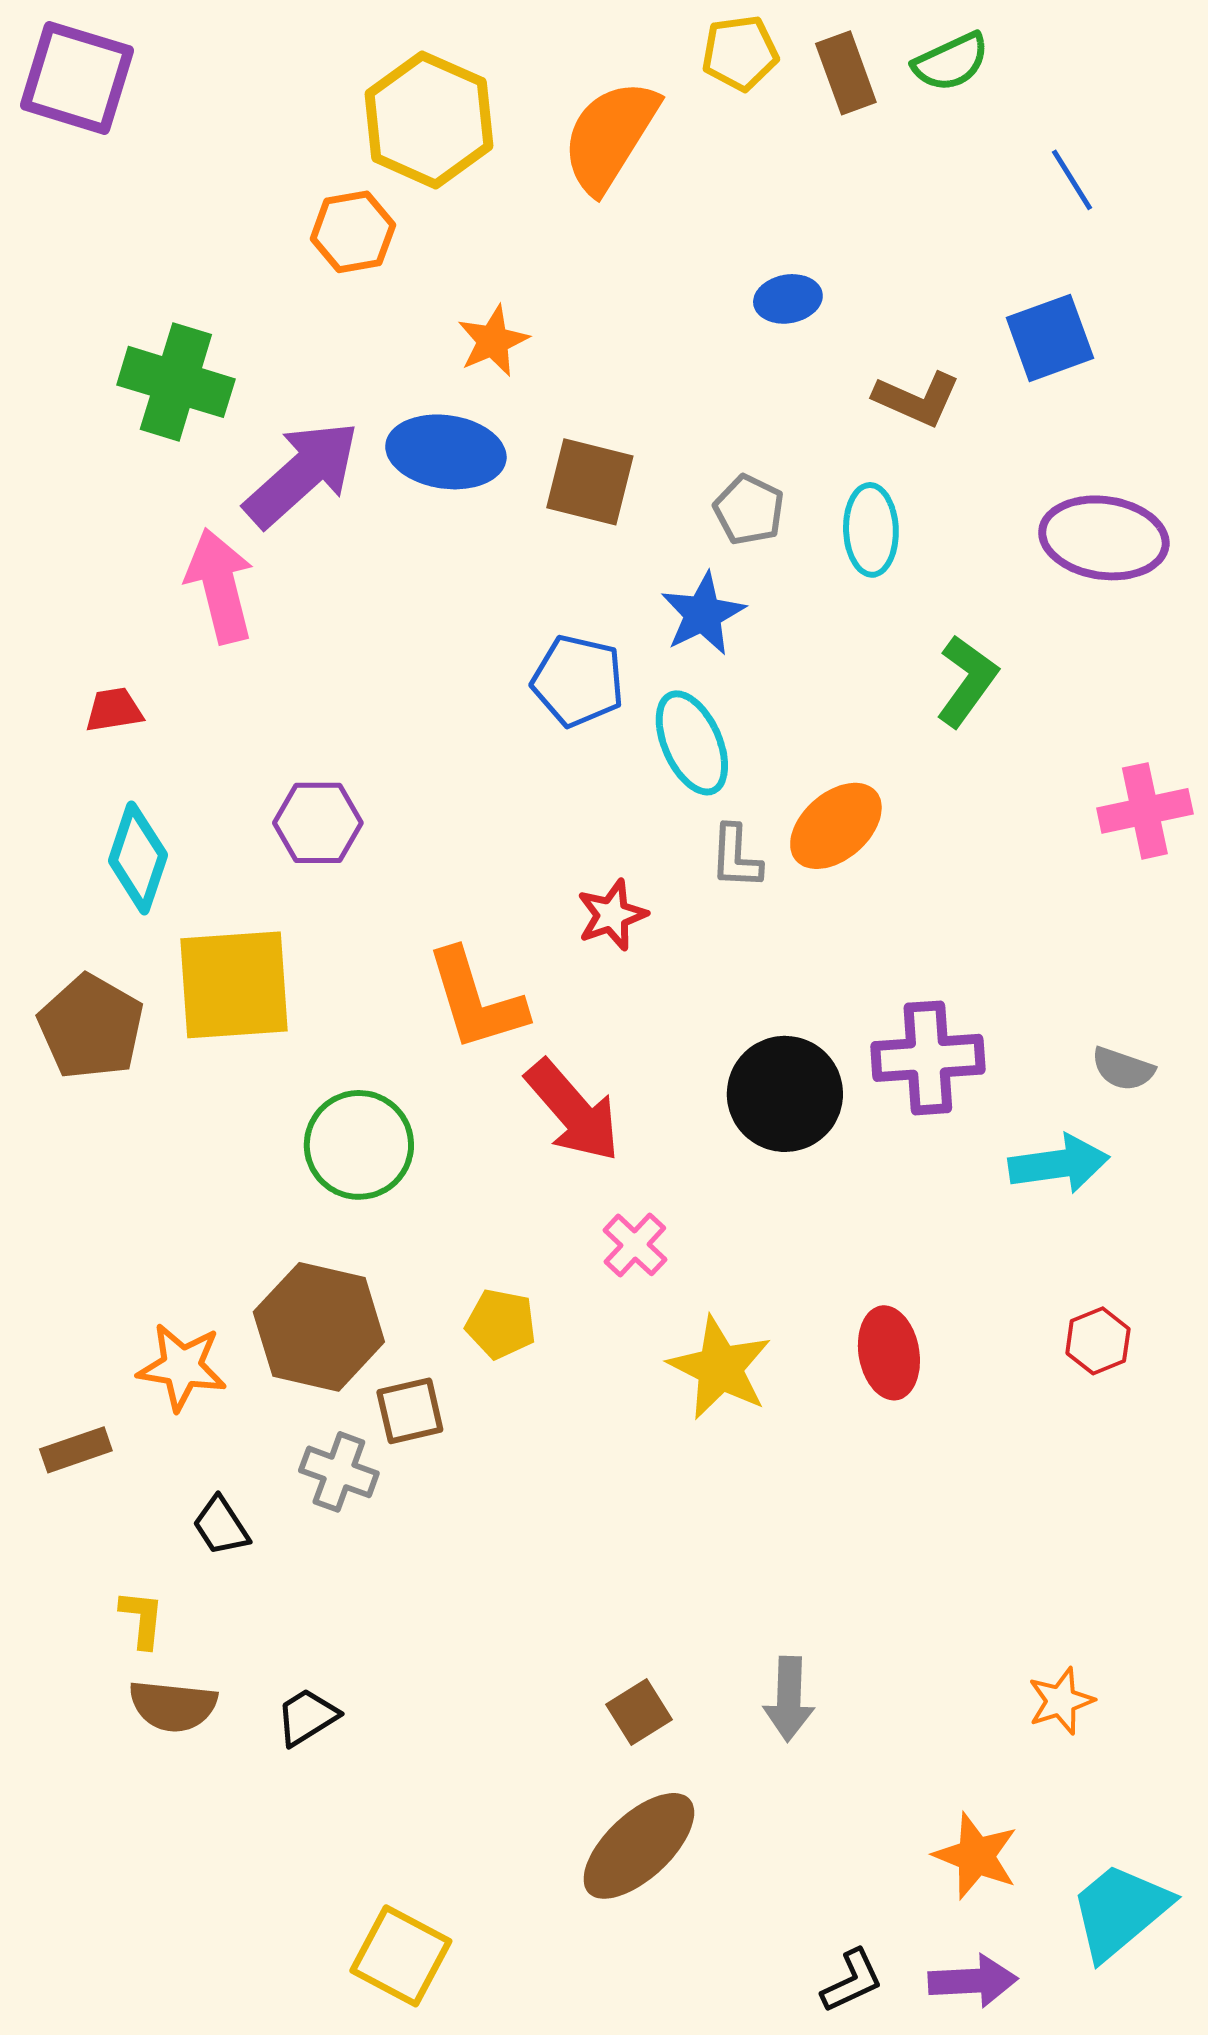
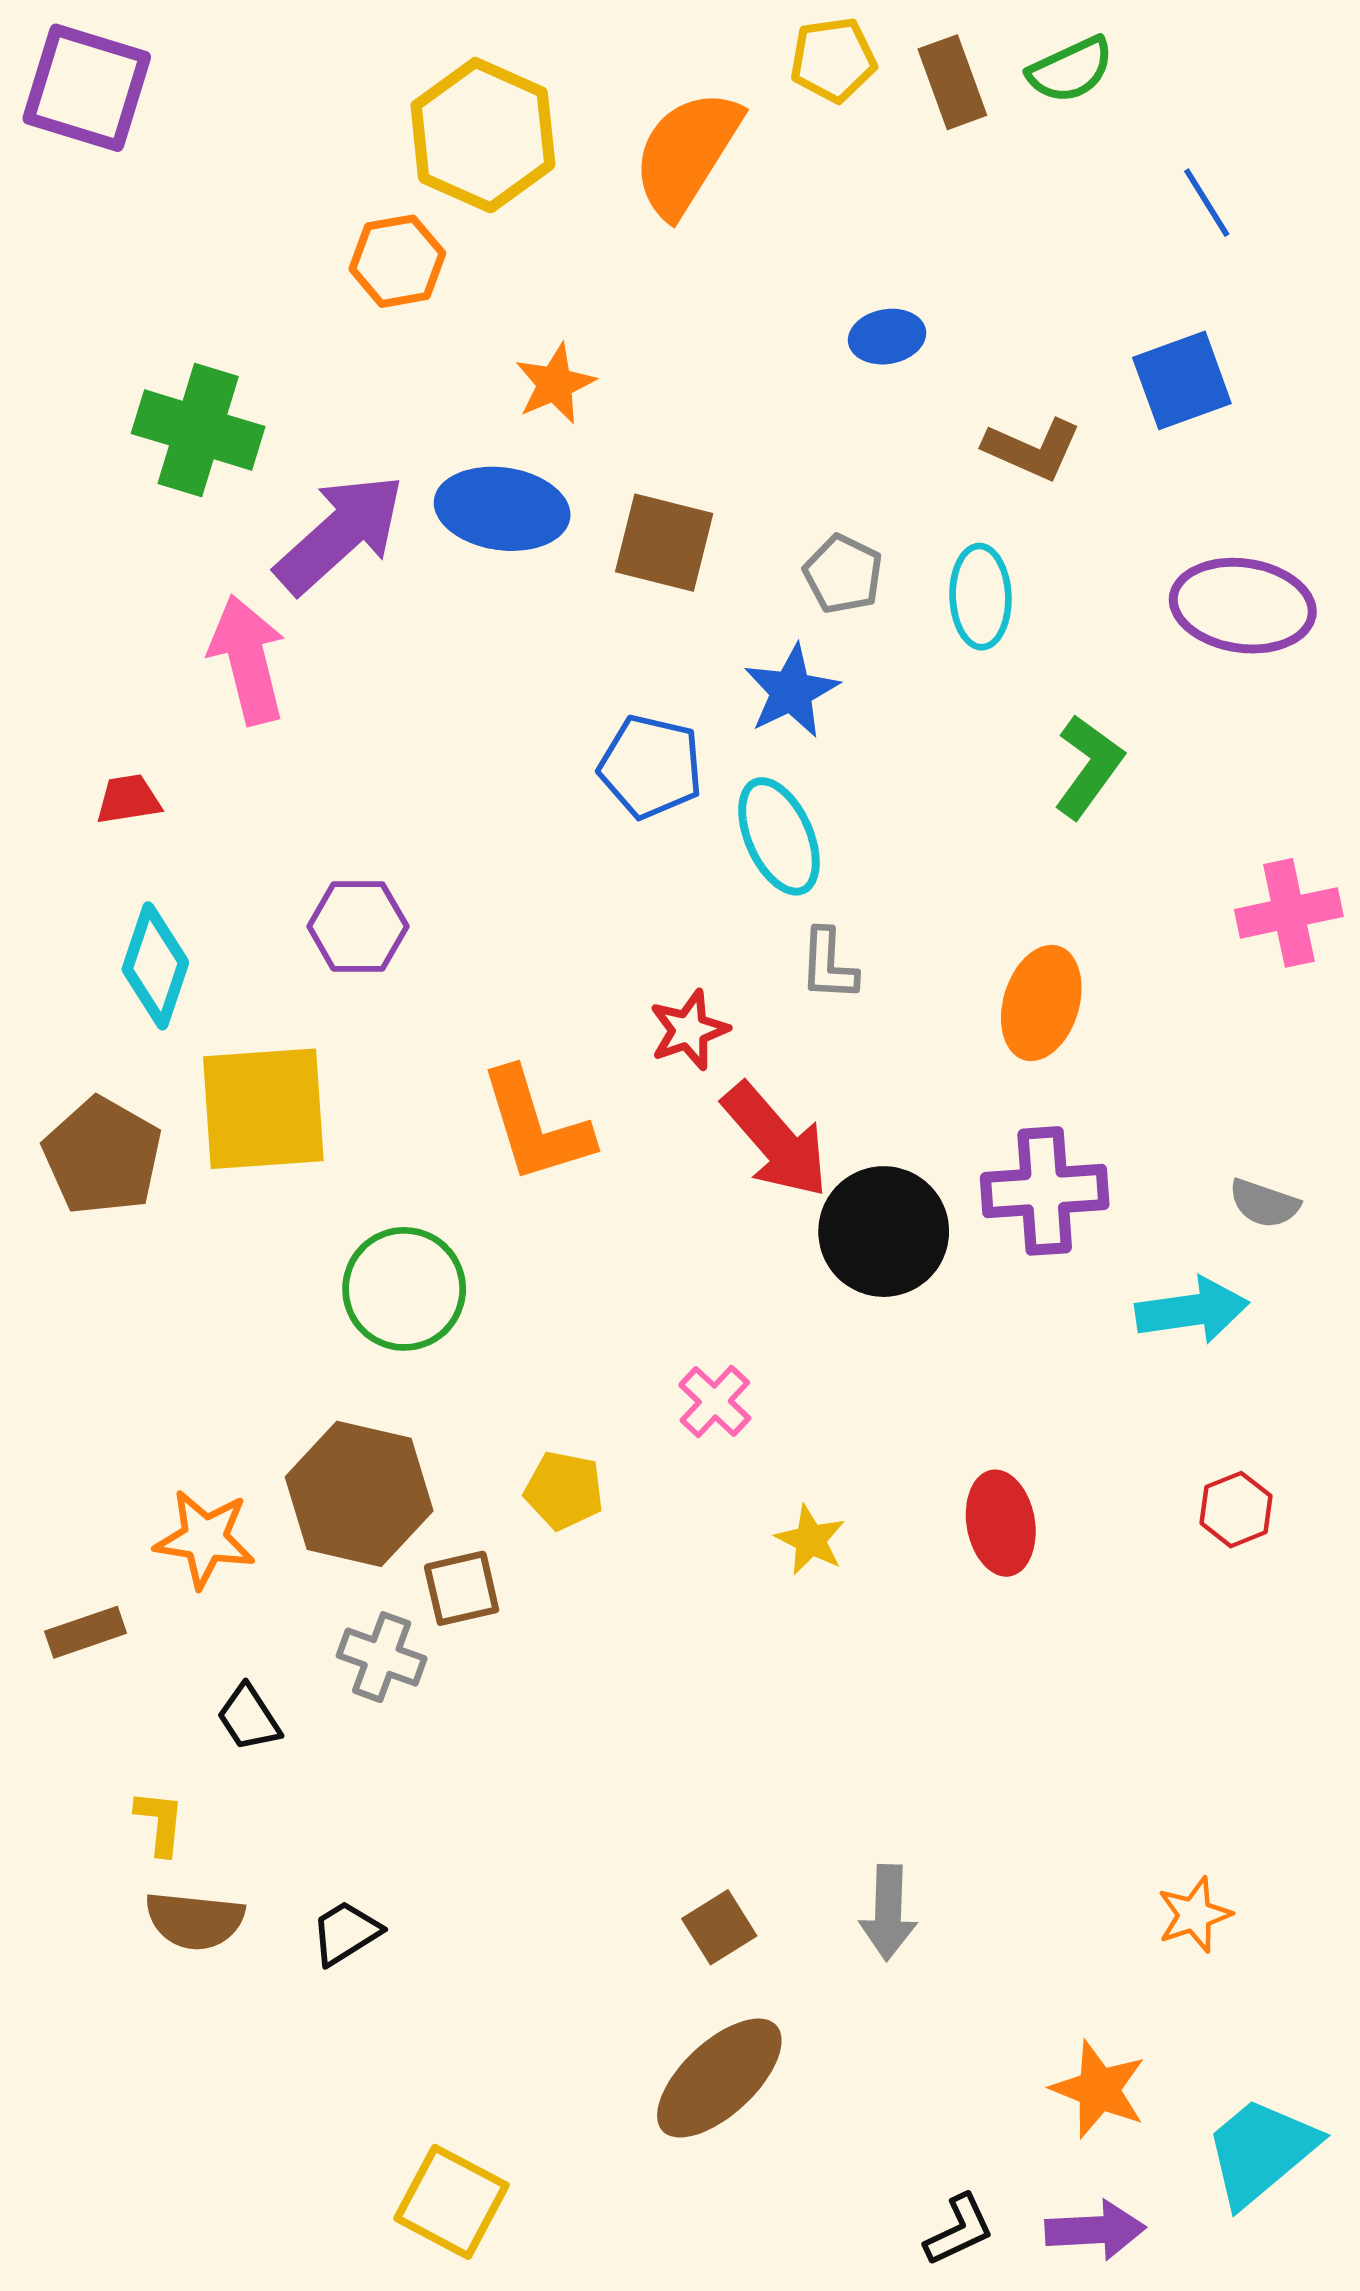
orange ellipse: (836, 826) -> (1041, 1003), moved, turned -32
red arrow: (573, 1111) -> (776, 1140), moved
yellow star: (720, 1368) -> (811, 1540), size x0.6

